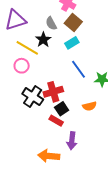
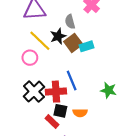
brown square: (73, 23) -> (73, 43), moved
blue line: (78, 69) -> (72, 81), moved
orange semicircle: (89, 106) -> (80, 113), moved
black square: (62, 109) -> (60, 111), turned 32

